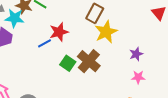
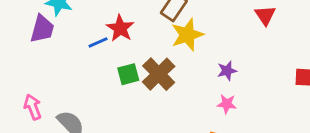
red star: (59, 32) -> (120, 28), turned -30
green square: (68, 63) -> (128, 74), turned 35

